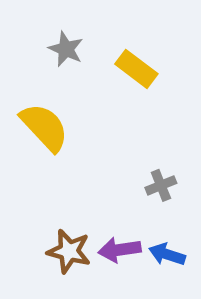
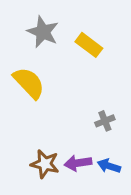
gray star: (66, 49) -> (43, 32), size x1.4

